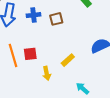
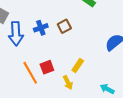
yellow rectangle: (68, 60) -> (78, 66), moved

